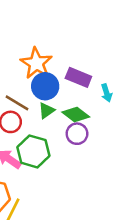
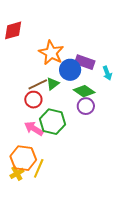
blue circle: (45, 86) -> (70, 70), moved
brown line: (17, 103) -> (38, 84), turned -54
green triangle: (46, 111) -> (53, 84), moved

